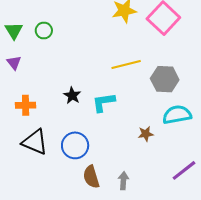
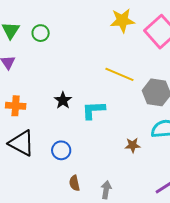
yellow line: (126, 65) -> (119, 74), turned 32
blue circle: (75, 145) -> (61, 150), size x0.7
brown semicircle: (91, 177) -> (74, 183), size x0.7

